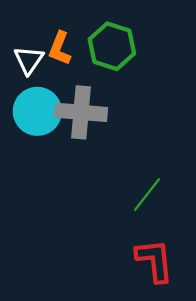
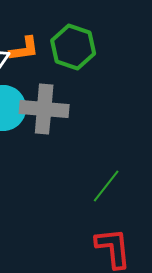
orange L-shape: (60, 48) -> (24, 49), turned -120

